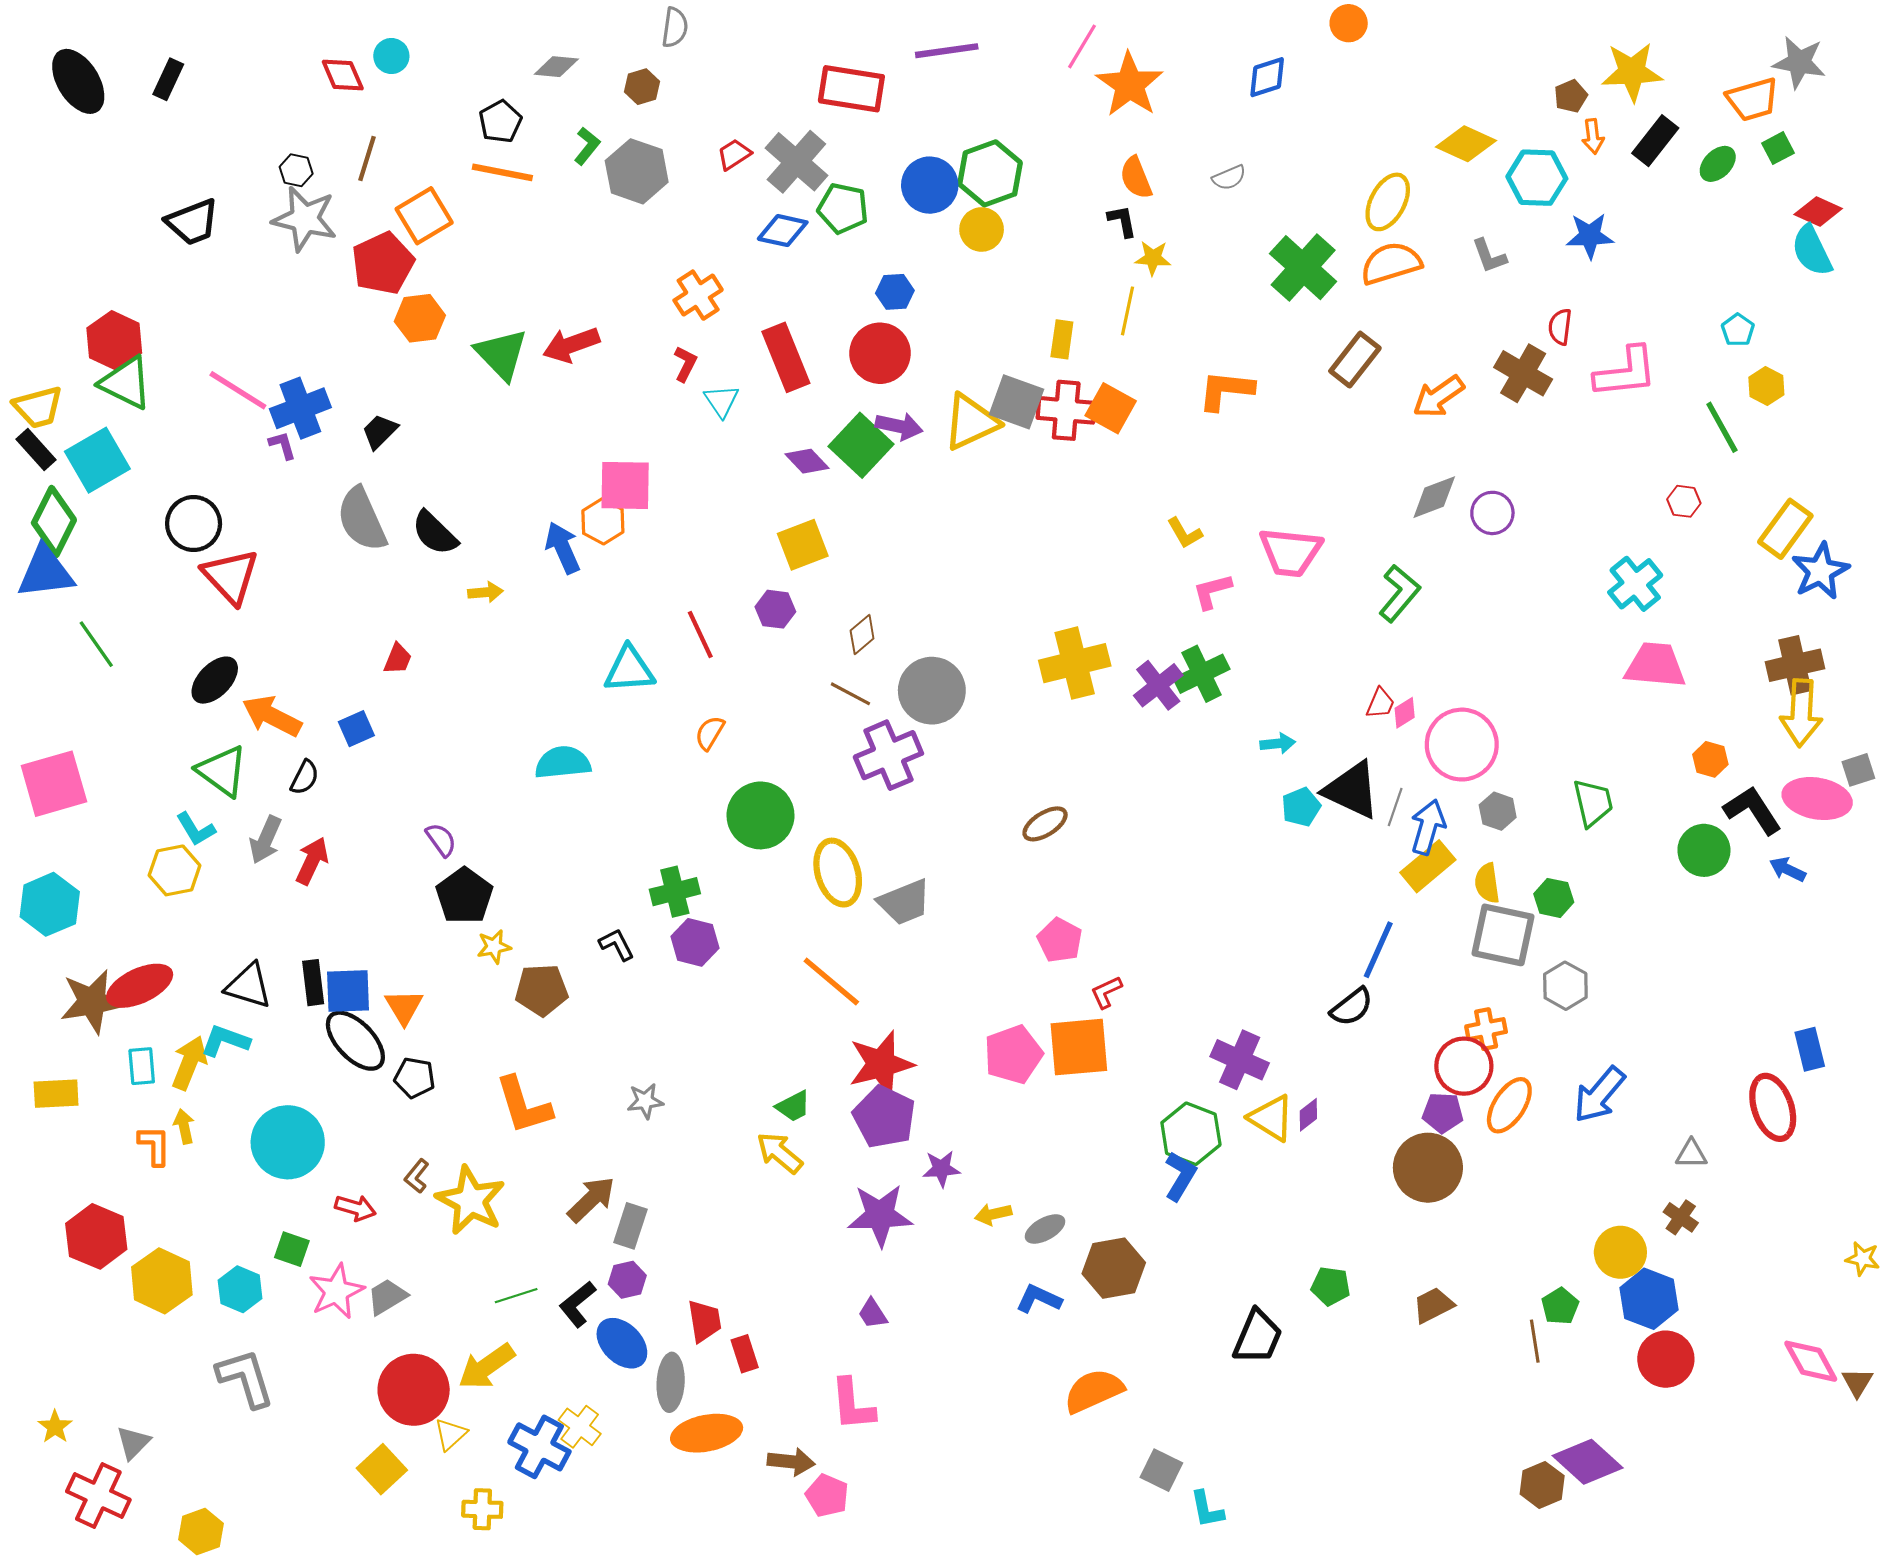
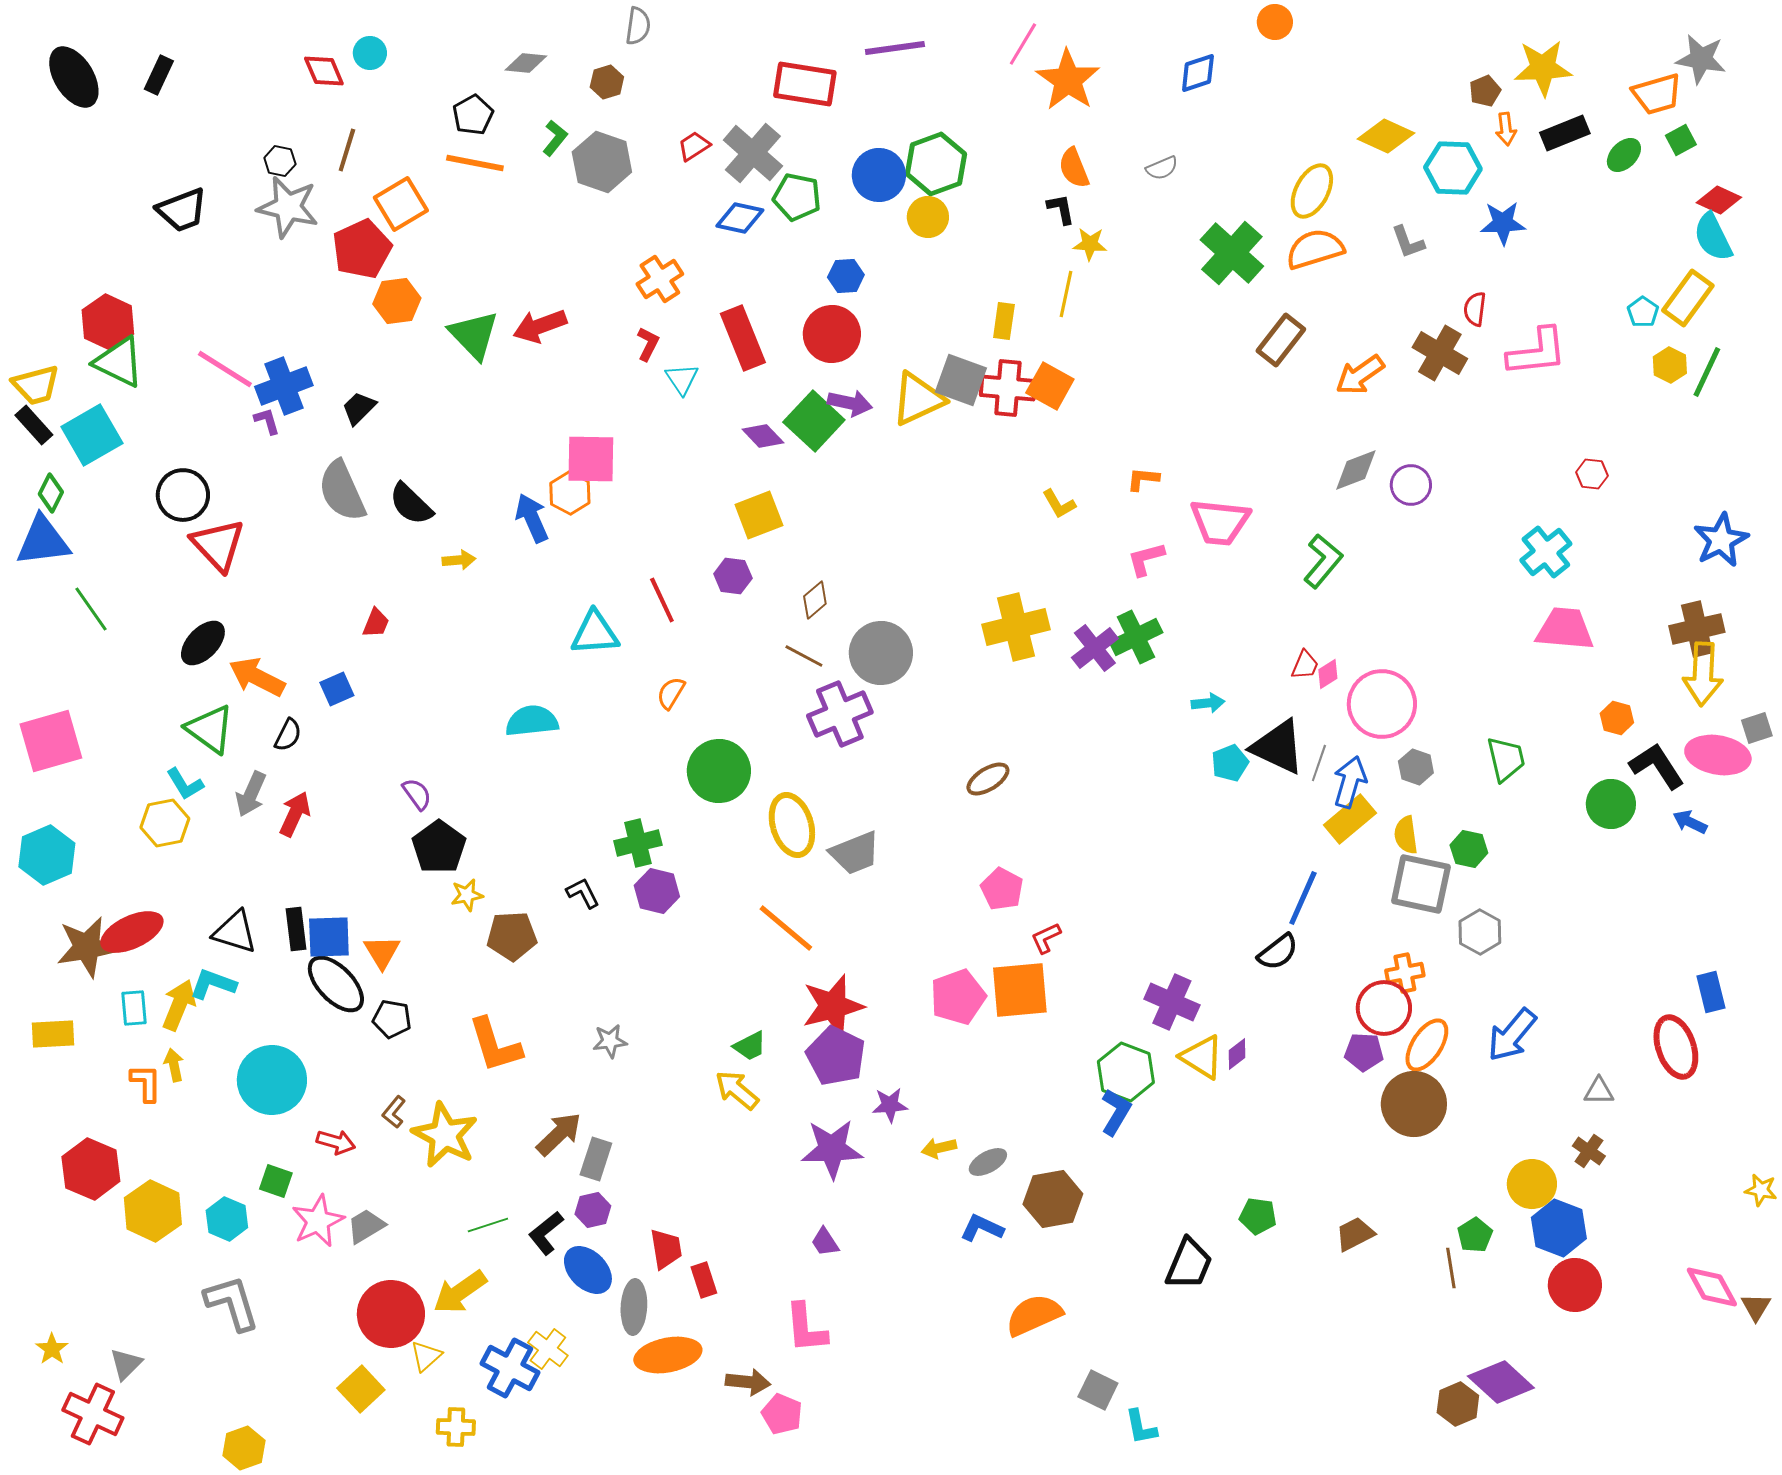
black rectangle: (1655, 141) -> (1565, 133), turned 30
orange L-shape: (1226, 390) -> (1143, 479), moved, size x0.6
green line: (1722, 427) -> (1707, 372), moved, turned 54
green diamond: (54, 521) -> (51, 493), size x0.6
yellow rectangle: (1785, 529) -> (1688, 298), moved
yellow L-shape: (1185, 533) -> (1059, 504), moved
brown circle: (1428, 1168) -> (1414, 1104), moved
yellow hexagon: (201, 1531) -> (244, 1448), moved

